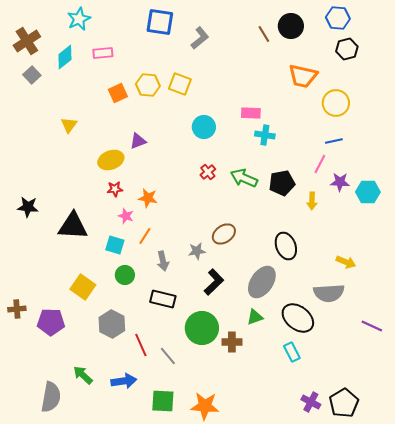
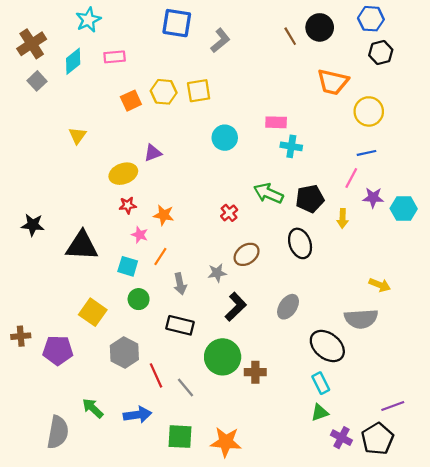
yellow square: (180, 84) -> (199, 91), turned -30
red cross: (208, 172) -> (229, 213), moved
black ellipse: (286, 246) -> (300, 243), moved
gray ellipse: (262, 282) -> (288, 307), size x0.7
green triangle: (255, 317) -> (320, 413), moved
purple line: (372, 326) -> (393, 406), moved, turned -45

